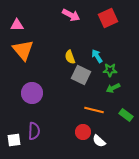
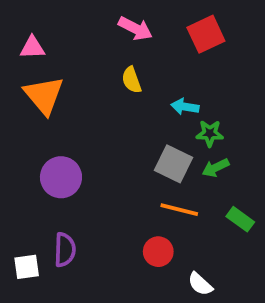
cyan arrow: (97, 56) -> (185, 107), turned -48
yellow semicircle: (70, 57) -> (132, 80), moved
gray square: (81, 75) -> (174, 164), moved
white semicircle: (99, 141) -> (200, 284), moved

